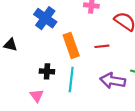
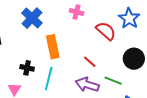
red line: (102, 46) -> (90, 62), moved, turned 40

